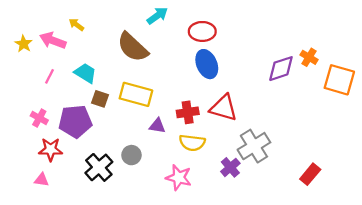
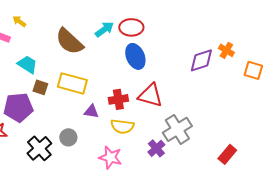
cyan arrow: (157, 16) -> (104, 29), moved
orange square: (339, 80) -> (253, 70), size x0.7

